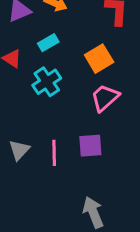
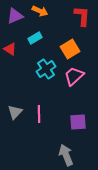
cyan cross: (47, 82) -> (46, 69), moved
purple square: (90, 146) -> (78, 122), moved

